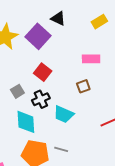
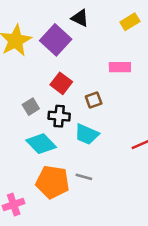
brown square: (83, 86) -> (94, 100), moved
black cross: (41, 99) -> (59, 116), turned 30
cyan diamond: (26, 122) -> (41, 144), turned -40

